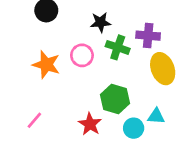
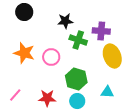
pink circle: (82, 55) -> (51, 57), moved
red star: (90, 124) -> (47, 98), moved, turned -30
cyan circle: (134, 128) -> (77, 101), moved

